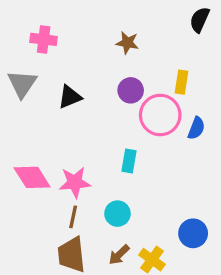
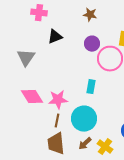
gray triangle: (22, 84) -> (26, 58), moved
black triangle: (70, 97) -> (55, 37), moved
cyan circle: (117, 214) -> (84, 119), size x1.6

